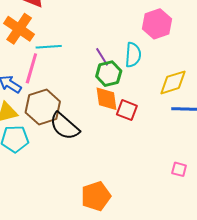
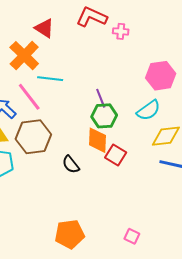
cyan semicircle: (133, 55) -> (148, 110), moved, turned 40
pink line: (31, 68) -> (29, 97), turned -64
black semicircle: (64, 126) -> (71, 165), moved, size x0.6
pink square: (179, 169) -> (132, 236), moved

